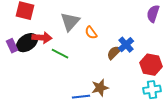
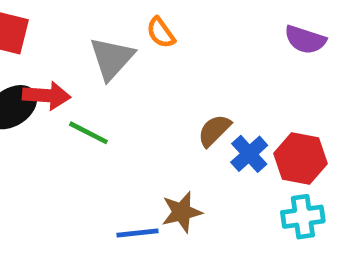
purple semicircle: (153, 14) -> (305, 40), turned -90
orange semicircle: (91, 33) -> (161, 33), moved
blue cross: (126, 45) -> (249, 154), moved

